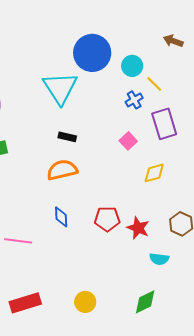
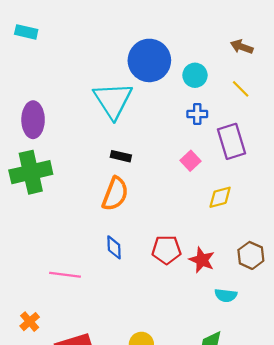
yellow line: (154, 84) -> (241, 89), moved
blue cross: (134, 100) -> (197, 114), turned 30
orange semicircle: (62, 170) -> (115, 194), turned 124

